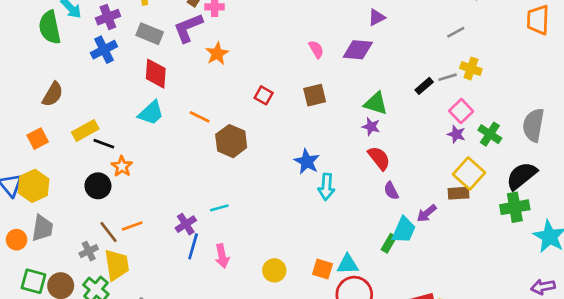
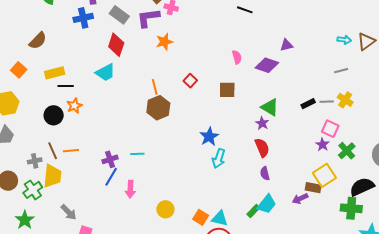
pink square: (461, 111) -> (330, 129), turned -36
orange line: (200, 117) -> (155, 87), moved, turned 35
orange square: (38, 139) -> (19, 70), turned -35
black line: (104, 144) -> (66, 86), turned -35
purple arrow: (427, 213) -> (300, 199), moved

